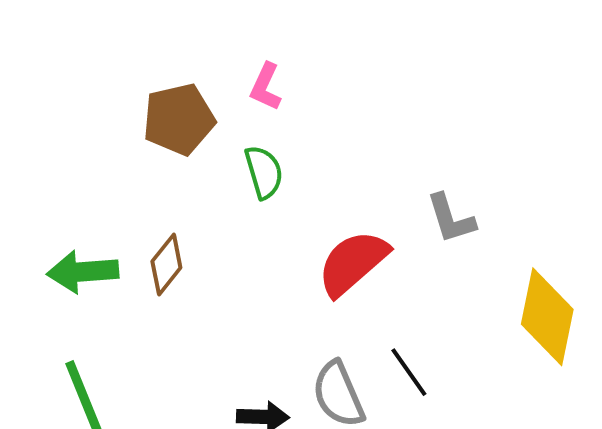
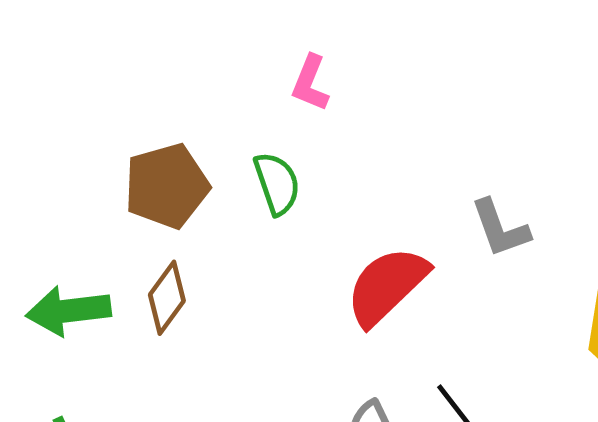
pink L-shape: (266, 87) -> (310, 83), moved
brown pentagon: (179, 119) -> (167, 186), moved

